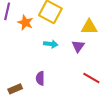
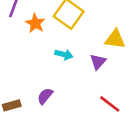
purple semicircle: (40, 78) -> (45, 96), turned 32

